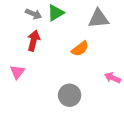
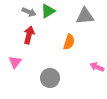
orange semicircle: (80, 49) -> (69, 42), turned -35
gray circle: (70, 95) -> (50, 78), moved

